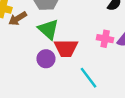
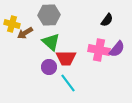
pink cross: (105, 39) -> (99, 50), size x1.5
cyan line: (89, 78) -> (68, 83), moved

